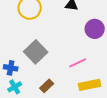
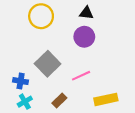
purple circle: (95, 29) -> (84, 37), moved
pink line: (78, 63) -> (81, 76), moved

